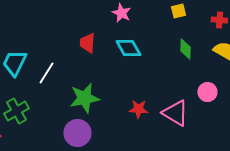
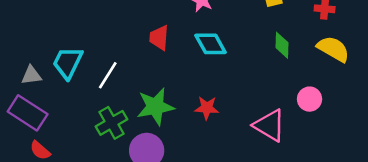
red star: (138, 109) -> (207, 108), moved
green cross: (16, 111) -> (112, 123), moved

